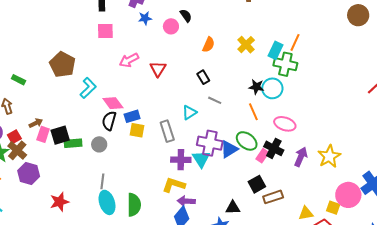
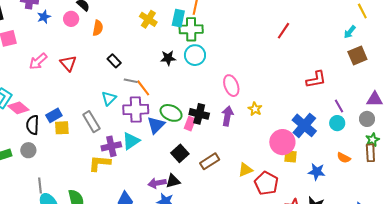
orange semicircle: (209, 45) -> (98, 28), moved
cyan circle: (272, 88) -> (195, 55), moved
pink diamond: (113, 103) -> (18, 108), moved
orange line: (253, 112) -> (143, 88), moved
pink ellipse: (285, 124) -> (231, 86), moved, turned 65
purple cross: (210, 143) -> (136, 109), moved
yellow star: (329, 156) -> (255, 109), size x0.6
cyan triangle: (201, 159) -> (131, 141), turned 42
black square: (257, 184) -> (180, 153), moved
yellow L-shape: (174, 185) -> (99, 163), moved
purple arrow: (186, 201) -> (157, 183), moved
yellow square: (333, 208) -> (290, 157), moved

